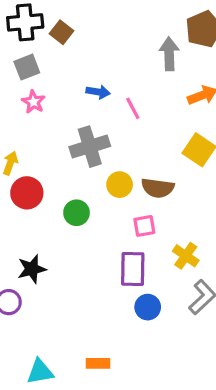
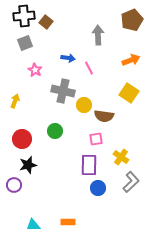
gray arrow: (169, 54) -> (98, 35), moved
pink star: (33, 102) -> (35, 70), moved
gray cross: (90, 147) -> (63, 91), turned 30
yellow circle: (120, 185) -> (84, 105), moved
red circle: (27, 193) -> (22, 139), moved

